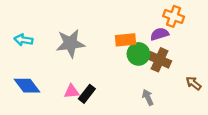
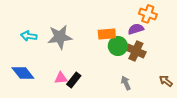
cyan arrow: (23, 40) -> (29, 36), moved
brown arrow: (194, 83) -> (166, 81), moved

